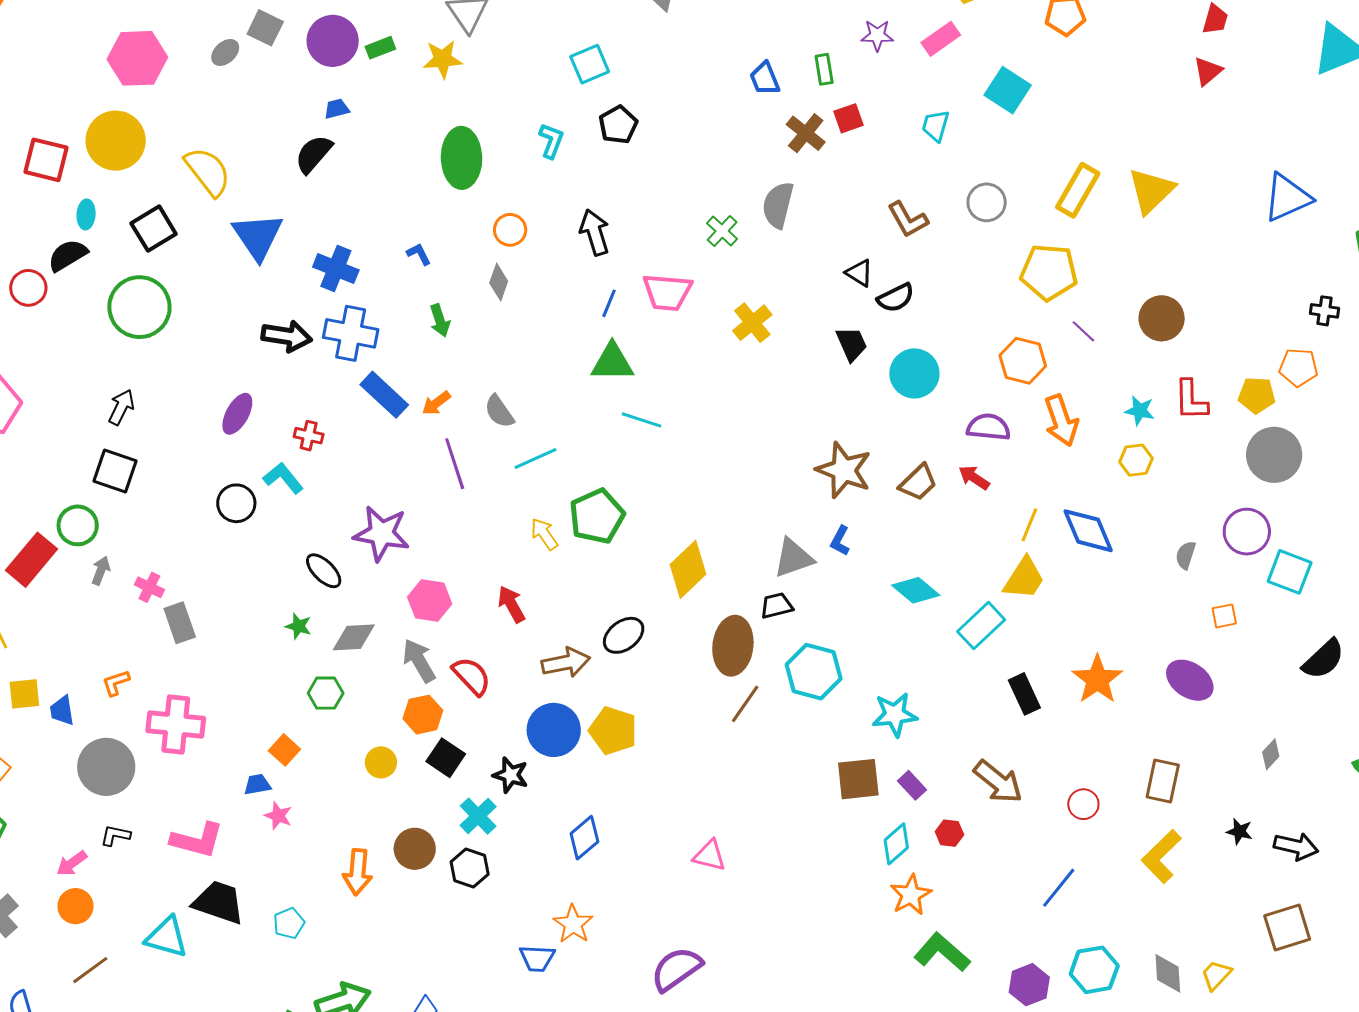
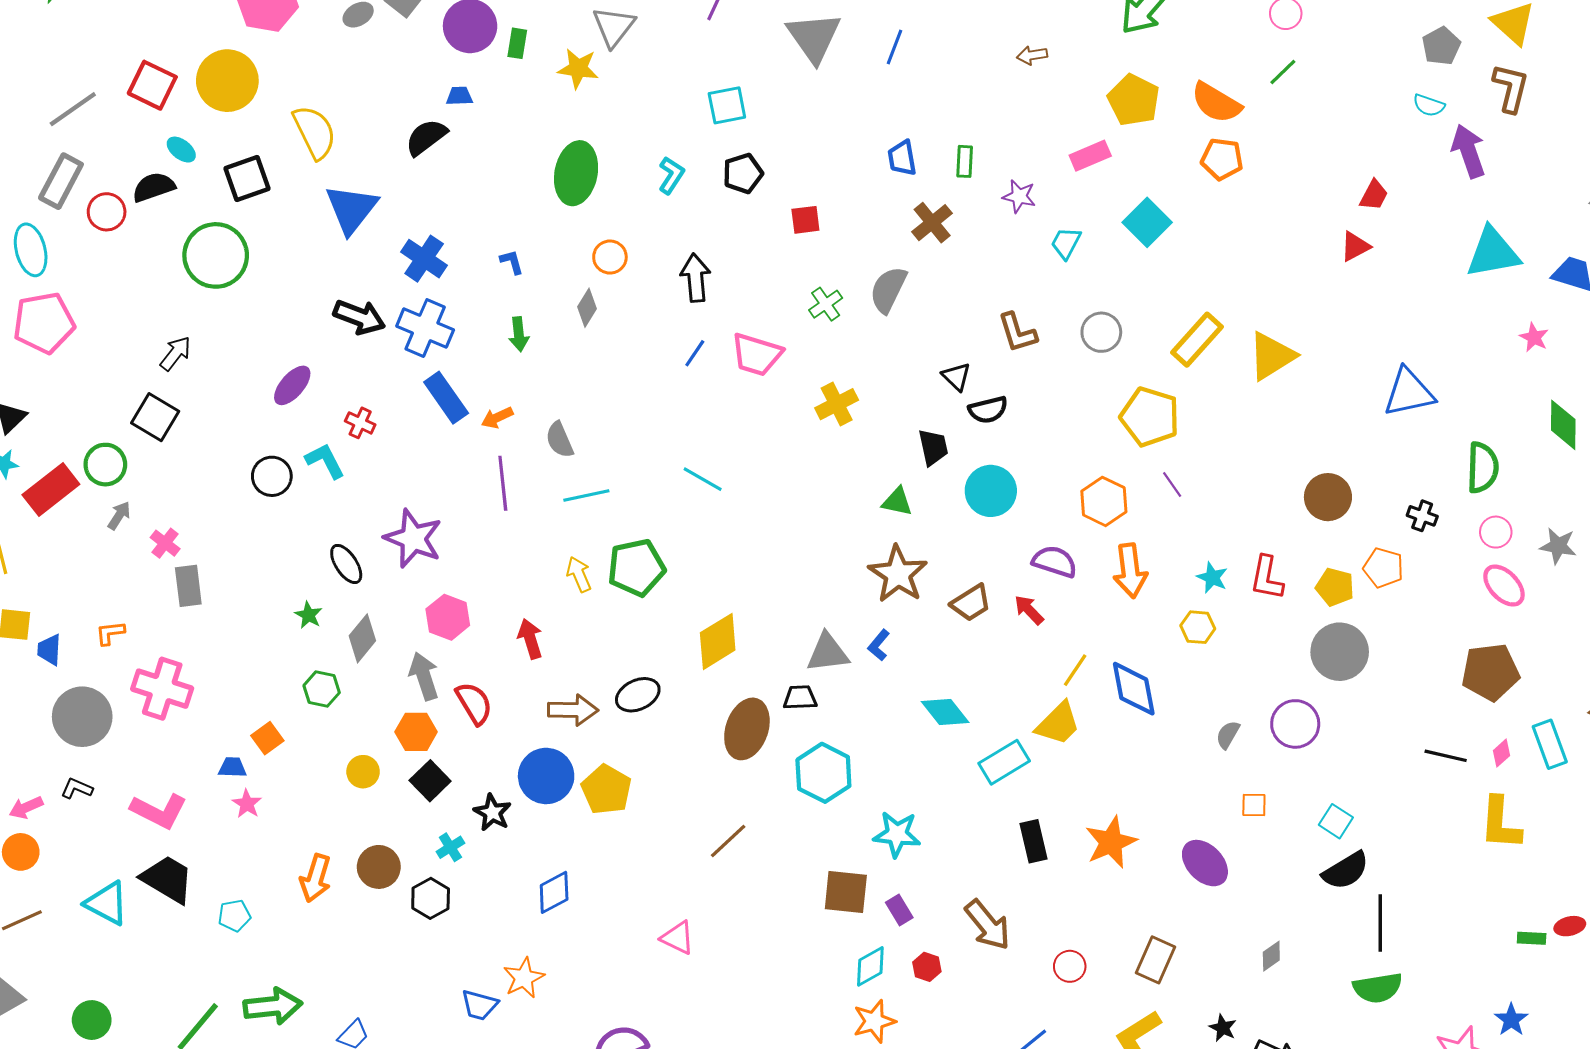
purple star: (877, 35) -> (1019, 196), moved
green rectangle: (380, 48) -> (517, 43), turned -72
red square: (849, 118) -> (805, 220), moved
cyan ellipse: (86, 214) -> (181, 150), turned -68
brown circle: (1162, 318) -> (1328, 497), moved
green triangle: (612, 362) -> (897, 502), moved, size x0.7
cyan square: (1290, 572) -> (1336, 821), moved, size x0.7
gray diamond: (354, 637) -> (362, 638), turned -60
brown line: (745, 704) -> (728, 841), moved
cyan cross: (478, 816) -> (450, 847), size x0.7

